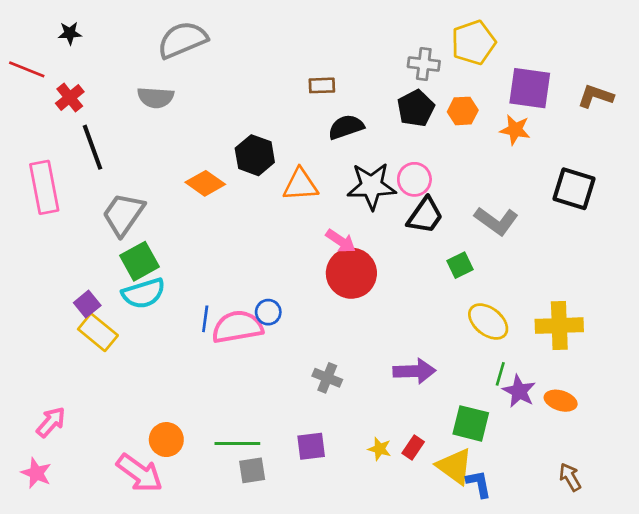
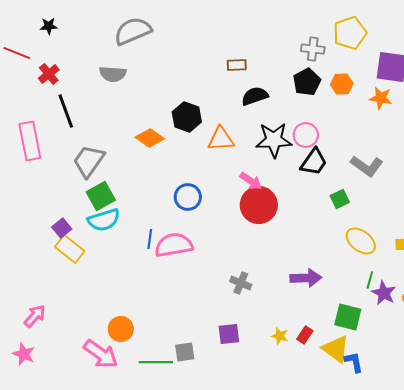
blue circle: (268, 312) -> (188, 197), moved, size x1.4
green line: (237, 444) -> (156, 362), moved

